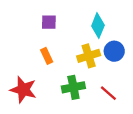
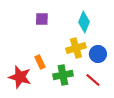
blue circle: (114, 51) -> (98, 54), moved
orange rectangle: (47, 56) -> (40, 62), moved

